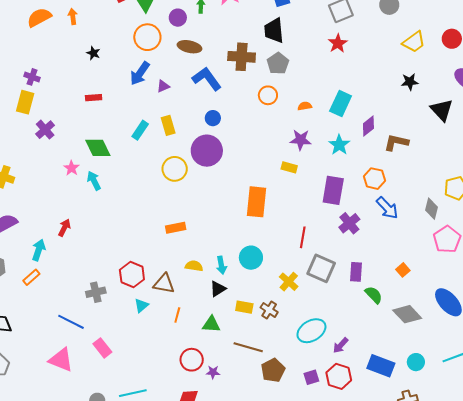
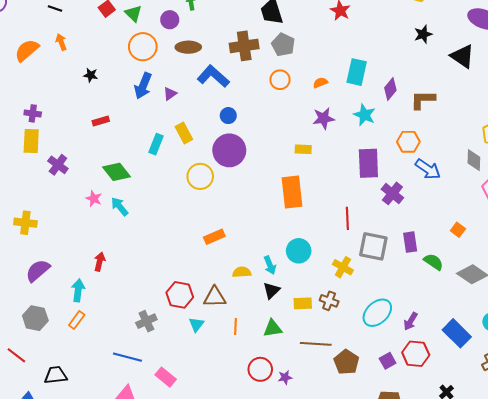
yellow rectangle: (289, 167) -> (303, 149), moved
blue rectangle: (381, 366) -> (457, 333), turned 36

